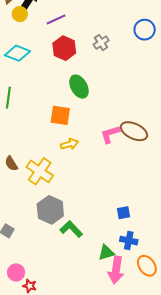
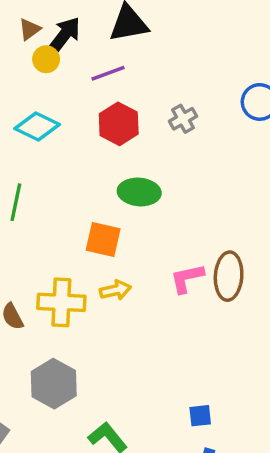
green ellipse: (79, 87) -> (139, 192), turned -60
brown ellipse: (134, 131) -> (229, 276), turned 64
yellow cross: (40, 171) -> (61, 302), moved, turned -36
gray hexagon: (50, 210) -> (54, 384), moved

